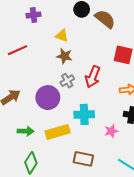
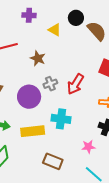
yellow triangle: (62, 36) -> (55, 30), moved
brown star: (64, 56) -> (38, 58), moved
pink star: (111, 131) -> (88, 147), moved

